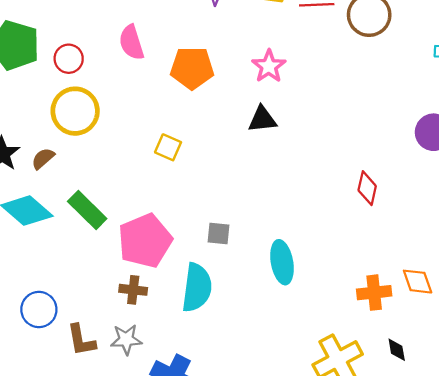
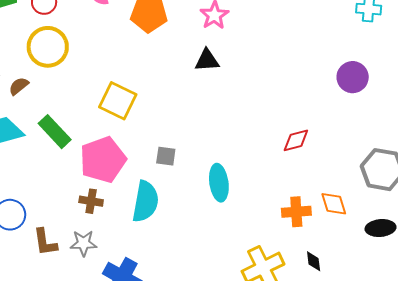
yellow square: (168, 147) -> (118, 101), moved, size x1.6
red diamond: (367, 188) -> (296, 140), moved, turned 60

